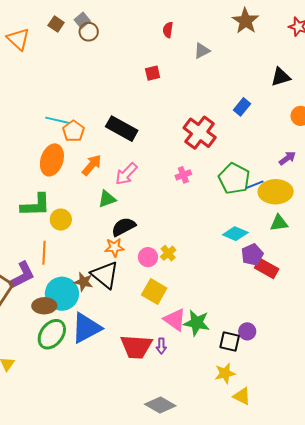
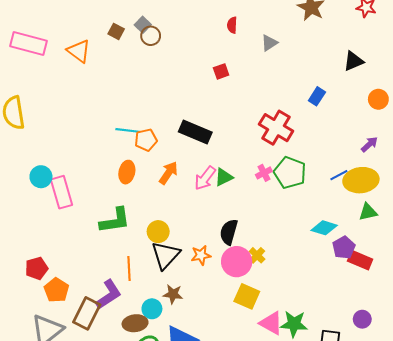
orange pentagon: (73, 131) -> (146, 140), turned 30
orange ellipse: (52, 160) -> (127, 172), size x0.7
green pentagon: (234, 179) -> (290, 173), moved
green triangle: (107, 199) -> (224, 177), moved
yellow circle: (61, 220) -> (158, 232), moved
black semicircle: (124, 227) -> (229, 232), moved, turned -40
pink circle: (148, 257) -> (237, 262), size x1.5
black triangle: (105, 275) -> (166, 255), moved, turned 40
cyan circle: (62, 294) -> (152, 309), size x0.6
purple circle: (247, 331) -> (362, 319), moved

